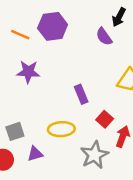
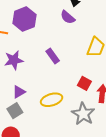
purple rectangle: (81, 94) -> (53, 56), moved
purple triangle: (35, 154) -> (19, 92), moved

